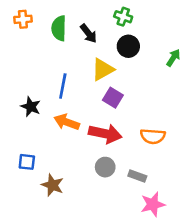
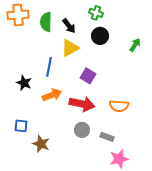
orange cross: (23, 19) -> (18, 15), size x1.5
yellow triangle: (103, 69) -> (70, 48), moved
orange arrow: (67, 122) -> (52, 95), turned 138

